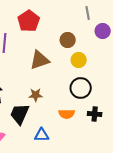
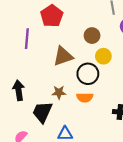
black circle: (81, 88) -> (88, 74), moved
orange semicircle: (67, 114) -> (85, 98), moved

